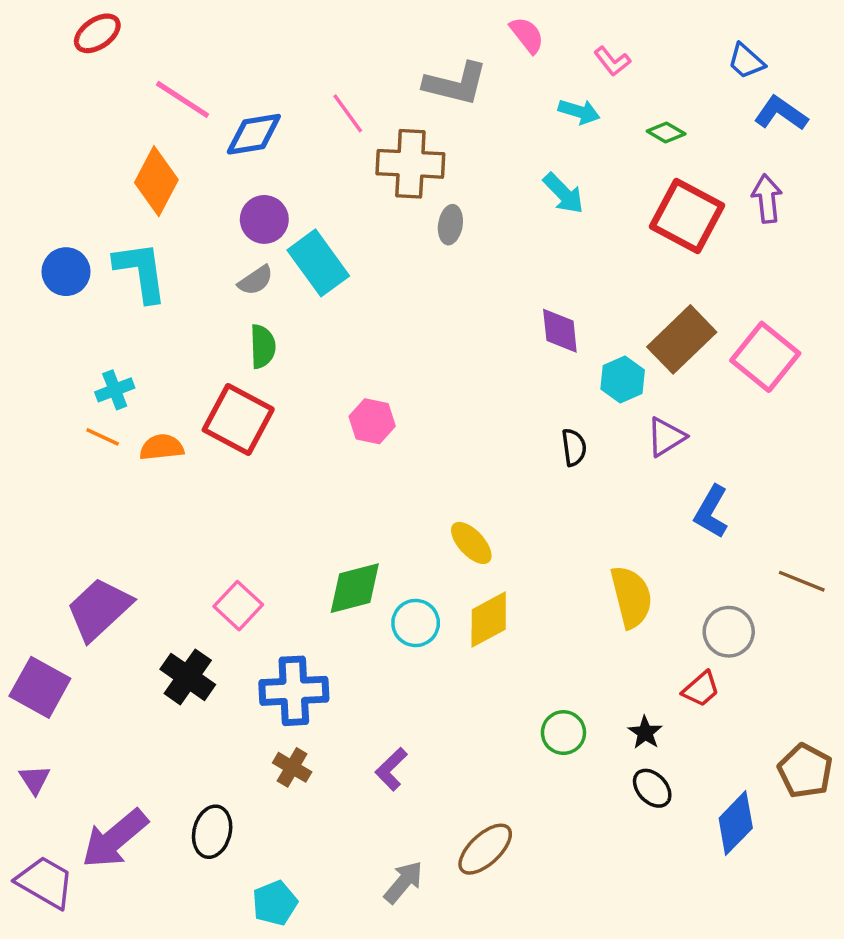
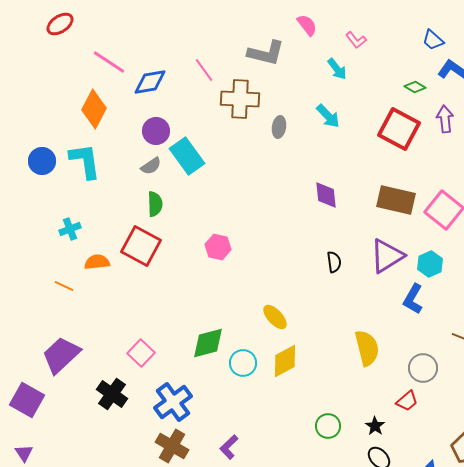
cyan arrow: (579, 112) -> (337, 69), turned 35
green diamond: (666, 132) -> (415, 87), moved
gray ellipse: (450, 225) -> (279, 127), moved
brown rectangle: (682, 339) -> (396, 200), turned 57
cyan hexagon: (623, 379) -> (430, 264), moved
orange line: (103, 437) -> (64, 286), moved
purple triangle: (666, 437) -> (387, 256), size x1.5
blue cross: (294, 691) -> (173, 402), turned -33
brown cross: (292, 767) -> (172, 446), size x1.5

